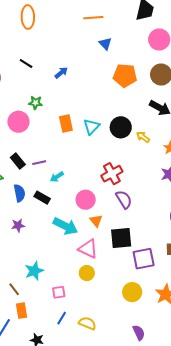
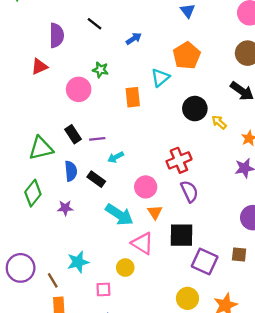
orange pentagon: (125, 76) -> (187, 56), moved, turned 30
cyan triangle: (91, 127) -> (160, 78), moved
purple square: (144, 259) -> (205, 262), turned 30
yellow circle: (87, 273) -> (125, 268), moved

